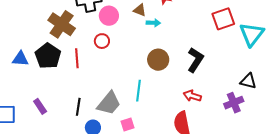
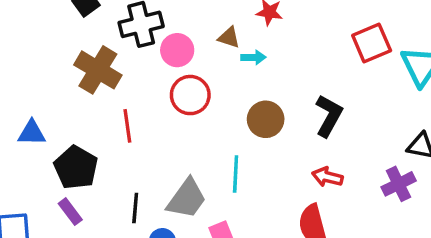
red circle: (102, 41) -> (190, 95), moved, size x1.5
black pentagon: (48, 56) -> (76, 168), moved

